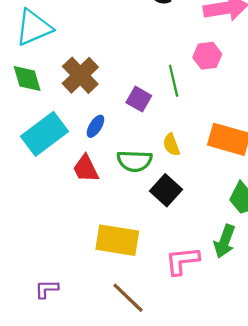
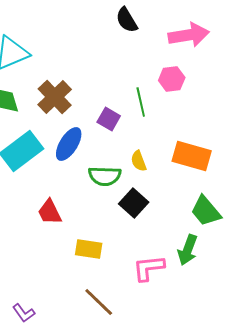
blue ellipse: (95, 126) -> (69, 144), size x1.6
red trapezoid: (86, 169) -> (50, 212), moved
yellow rectangle: (117, 240) -> (89, 249), size x0.7
purple L-shape: (47, 289) -> (24, 313), moved, turned -125

